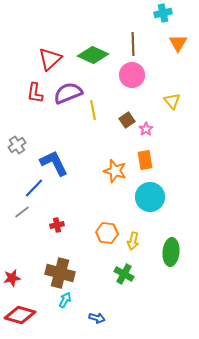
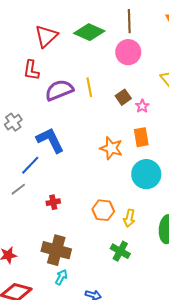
purple semicircle: (68, 93) -> (59, 90), moved

